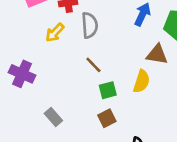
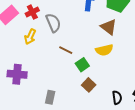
brown triangle: (157, 54) -> (109, 27), turned 48
yellow semicircle: (142, 81) -> (104, 50), turned 78
gray rectangle: (53, 117) -> (50, 97), turned 72

